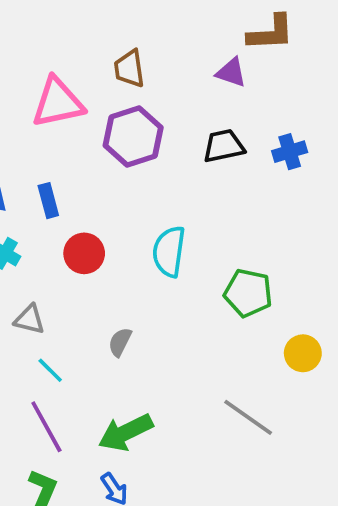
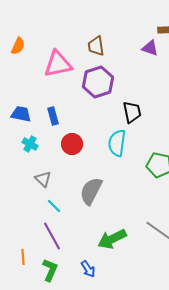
black trapezoid: (224, 146) -> (132, 112), moved, turned 90
gray triangle: (29, 319) -> (43, 179), turned 30
gray semicircle: (120, 342) -> (91, 191), size x1.8
green arrow: (126, 432) -> (112, 239), moved

